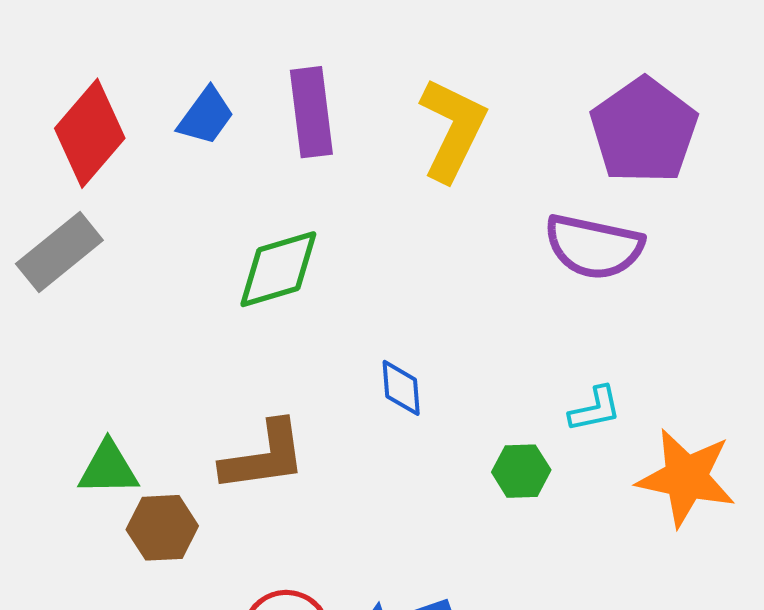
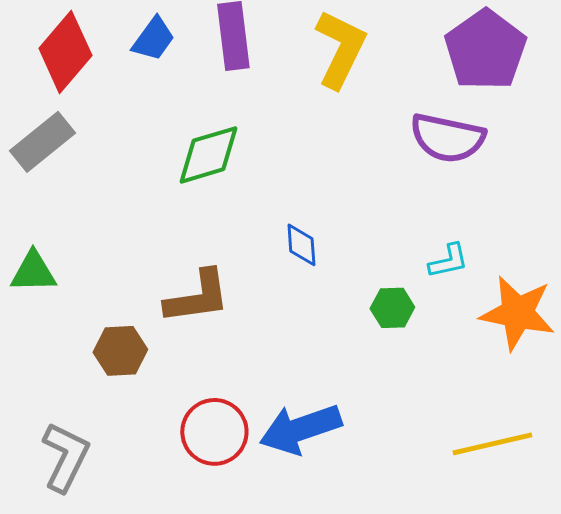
green triangle: (108, 468) -> (33, 272), moved

